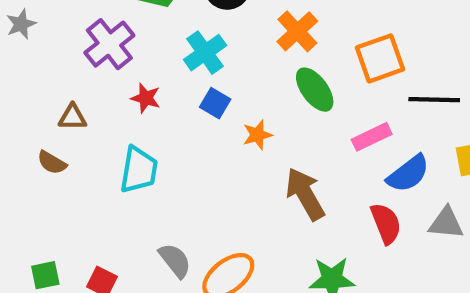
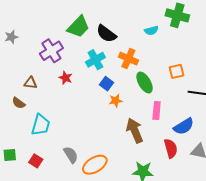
orange cross: (297, 31) -> (128, 59), moved, turned -30
orange square: (380, 58) -> (176, 71), size x0.7
blue square: (215, 103) -> (107, 84), moved
pink rectangle: (372, 137) -> (157, 110), moved, turned -66
cyan trapezoid: (139, 170) -> (41, 125), moved

